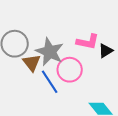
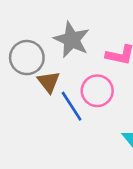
gray star: (50, 52) -> (72, 40), moved

